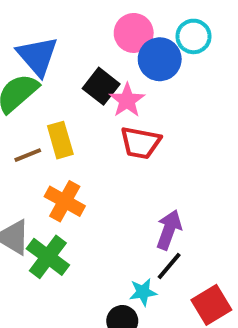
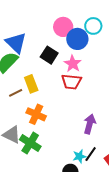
pink star: (127, 100) -> (73, 64), moved
black line: (169, 266) -> (91, 154), moved

